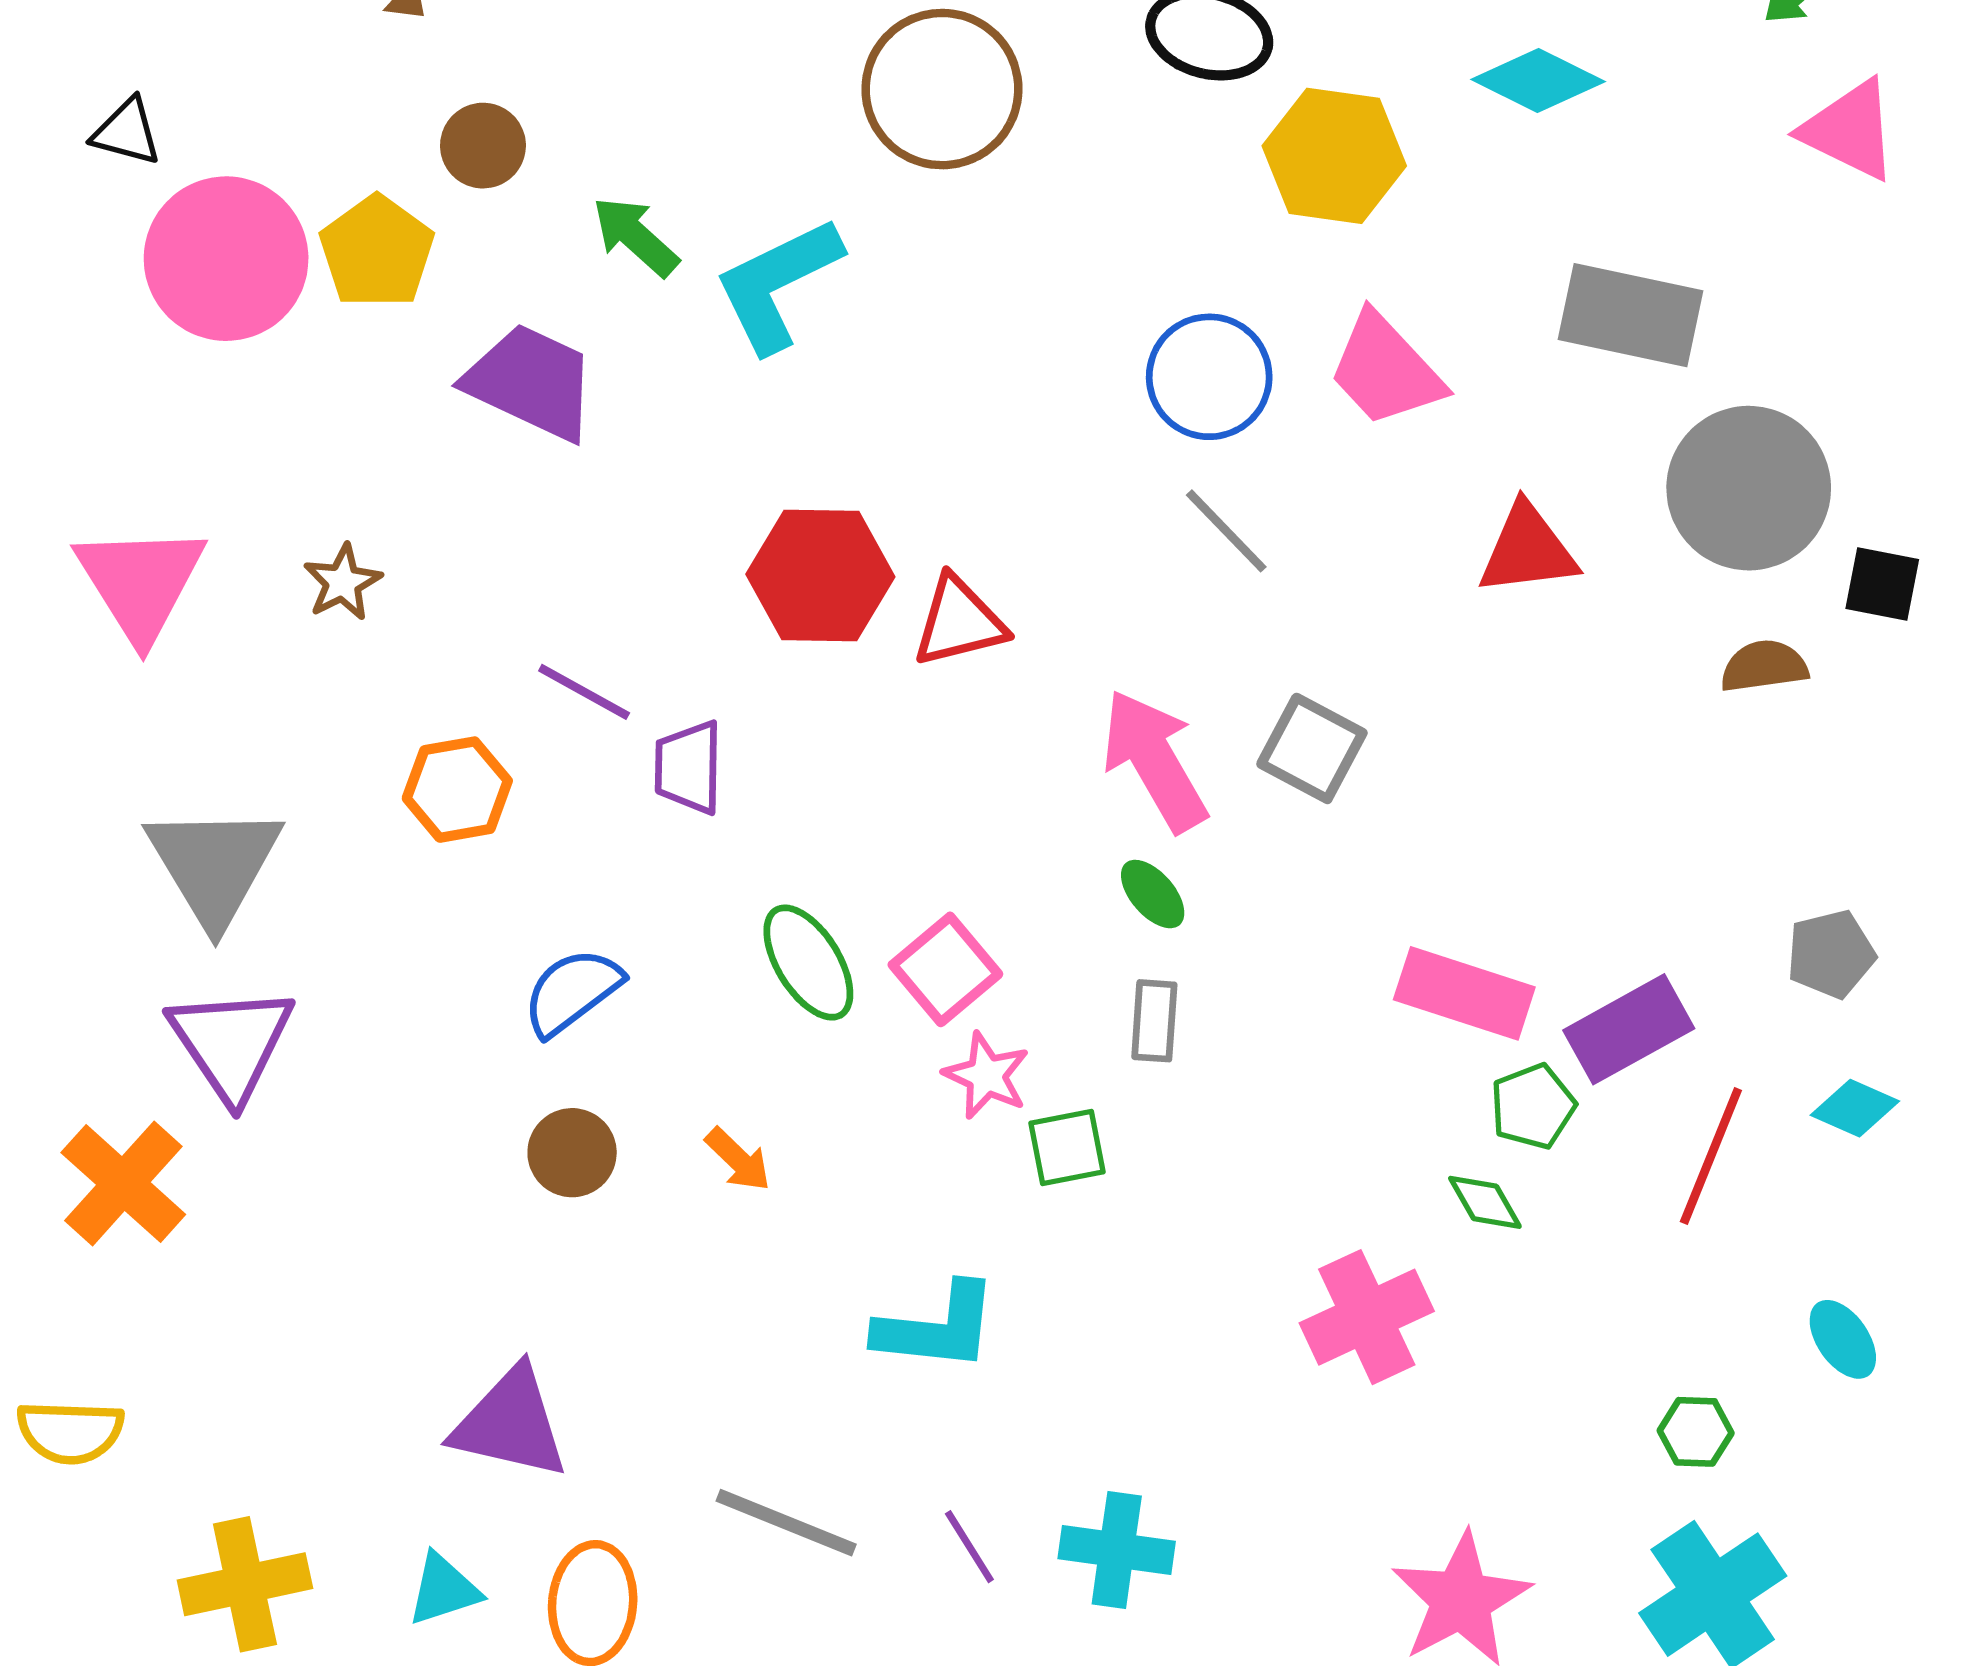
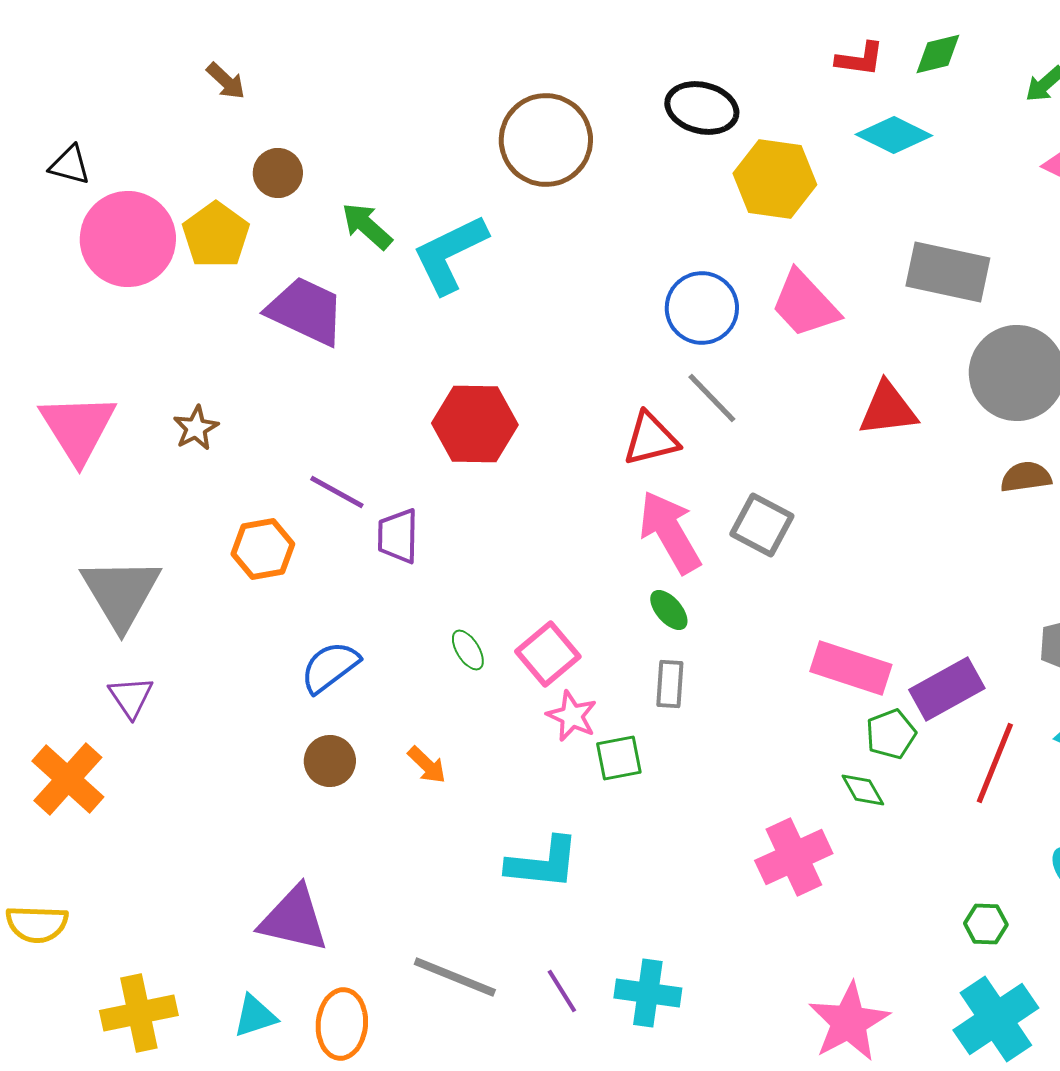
red triangle: (959, 622) -> (651, 439), moved
green ellipse: (808, 963) -> (468, 650), size x0.6
purple triangle: (231, 1043) -> (131, 697), size x0.6

